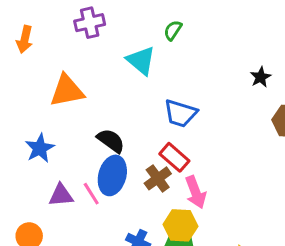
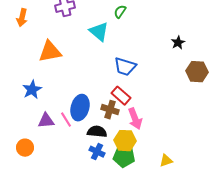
black semicircle: (111, 141) -> (97, 132), moved, turned -30
brown cross: (158, 178) -> (110, 110), turned -36

